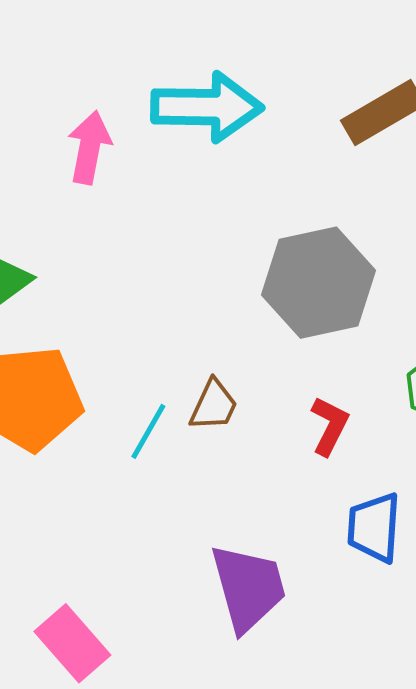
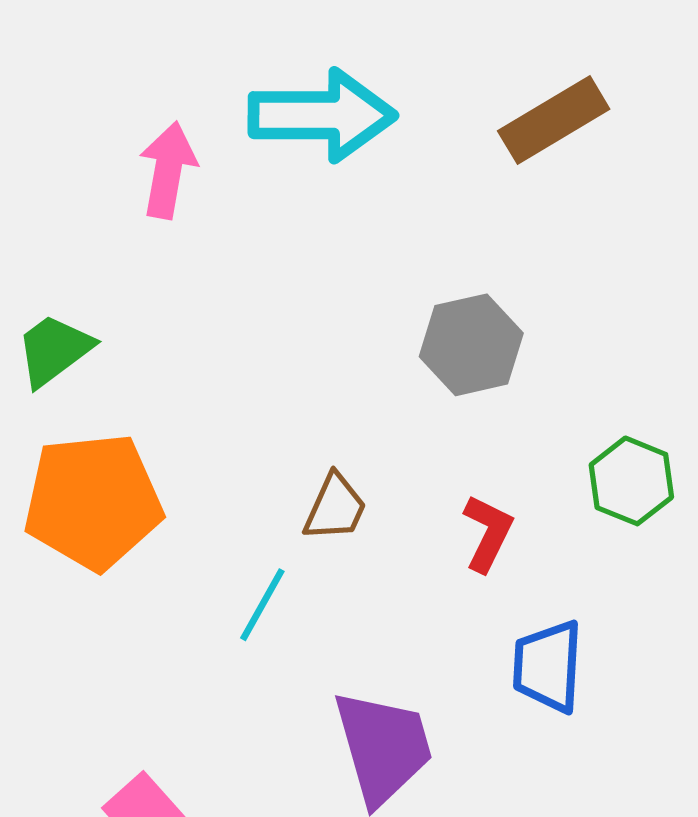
gray hexagon: (318, 283) -> (471, 345), size x0.7
cyan line: (148, 431) -> (262, 605), moved

